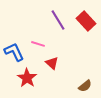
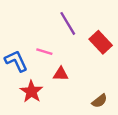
red rectangle: (86, 21) -> (101, 42), moved
red triangle: (52, 63) -> (61, 74), turned -40

